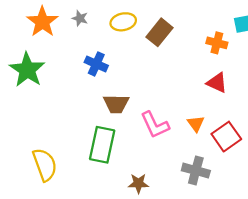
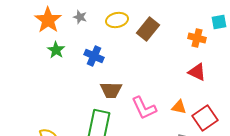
green star: (27, 70) -> (56, 50), moved, size x0.6
orange triangle: (196, 124) -> (179, 107), turned -42

